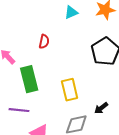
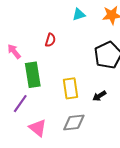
black arrow: (101, 108) -> (99, 96), moved
purple line: (19, 110) -> (20, 104), turned -66

